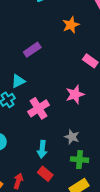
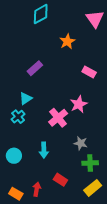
pink cross: (39, 108) -> (58, 118), moved
cyan arrow: (42, 149) -> (44, 150), moved

